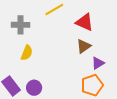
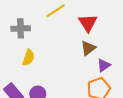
red triangle: (84, 22) -> (88, 23), turned 36

